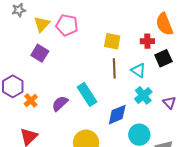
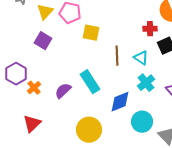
yellow square: (112, 41) -> (91, 33), moved

